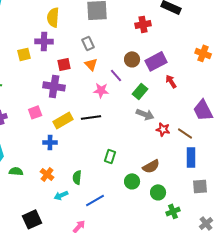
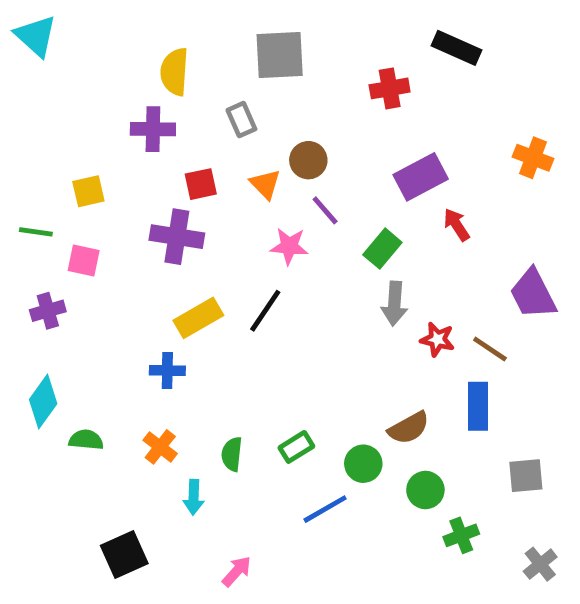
gray rectangle: (88, 43) -> (241, 120), moved
yellow square: (24, 54) -> (88, 191), moved
brown circle: (132, 59) -> (308, 160), moved
pink square: (35, 112) -> (84, 261), moved, turned 32
gray arrow: (145, 114) -> (394, 304), turned 72
black line: (91, 117) -> (265, 311), turned -48
green rectangle: (110, 156) -> (296, 447), moved, turned 40
blue rectangle: (191, 157) -> (478, 406), moved
cyan arrow: (61, 195) -> (194, 497), turned -64
blue line: (95, 200) -> (325, 509), moved

